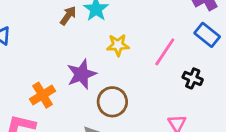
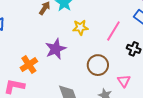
brown circle: (112, 102) -> (98, 65), moved

